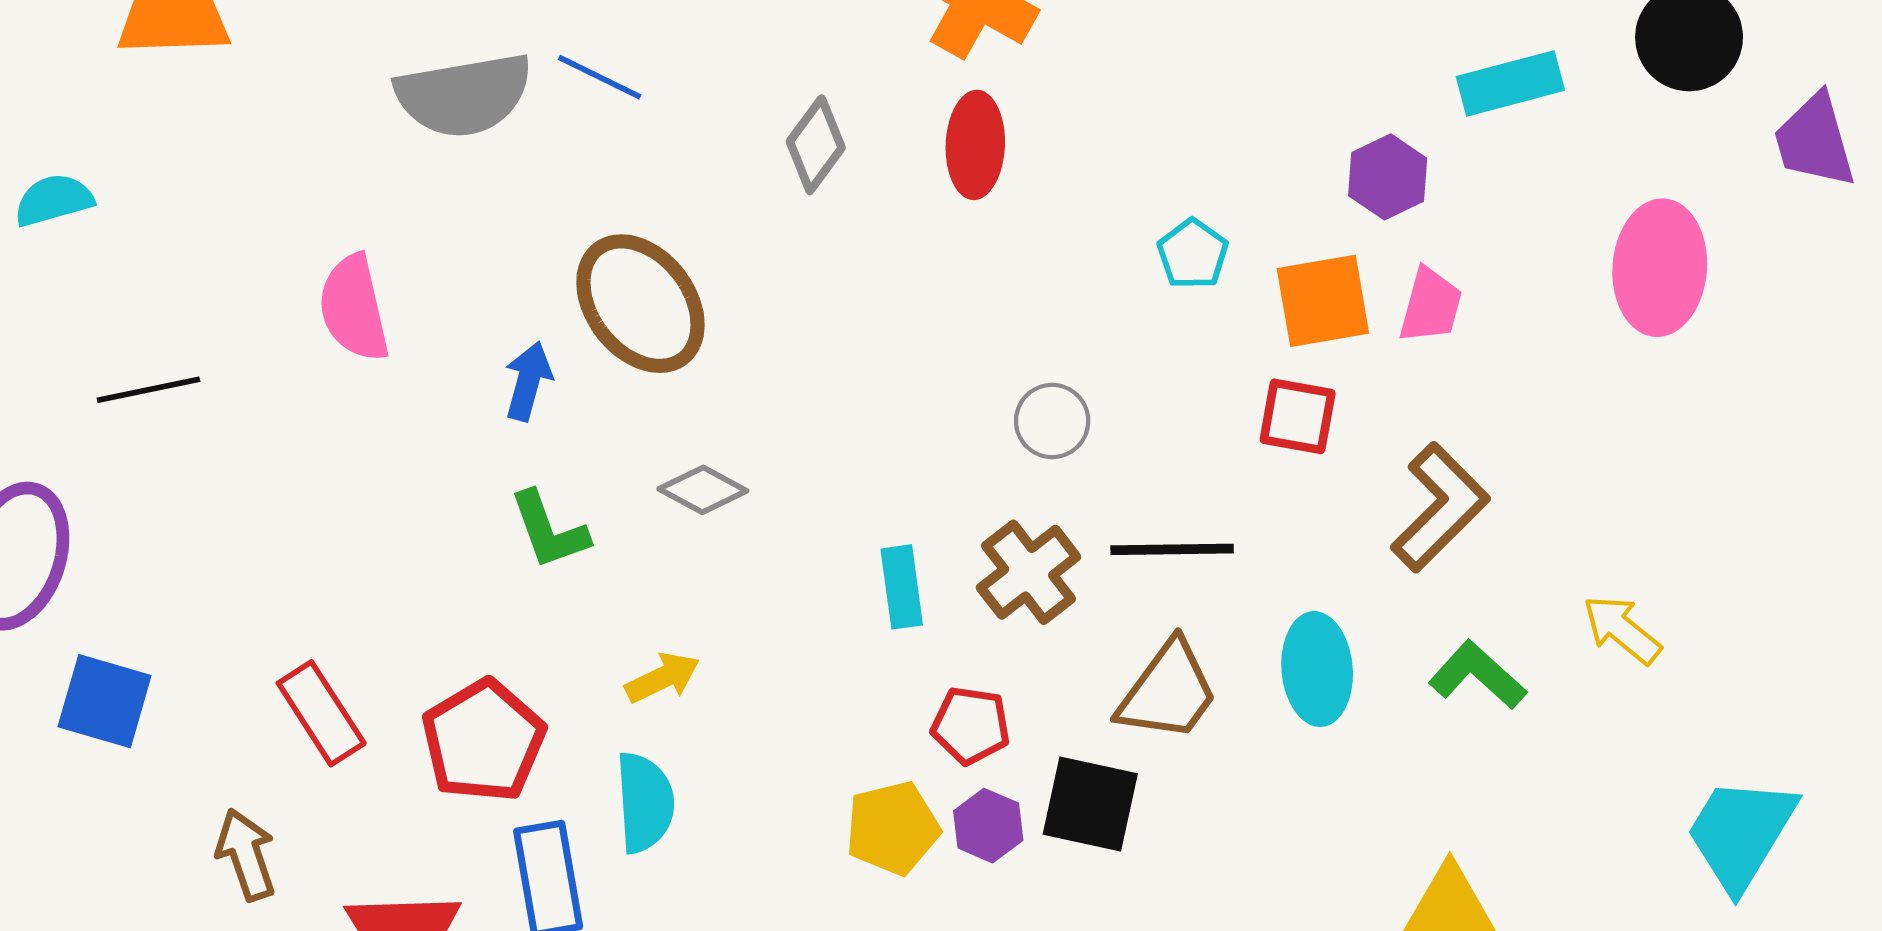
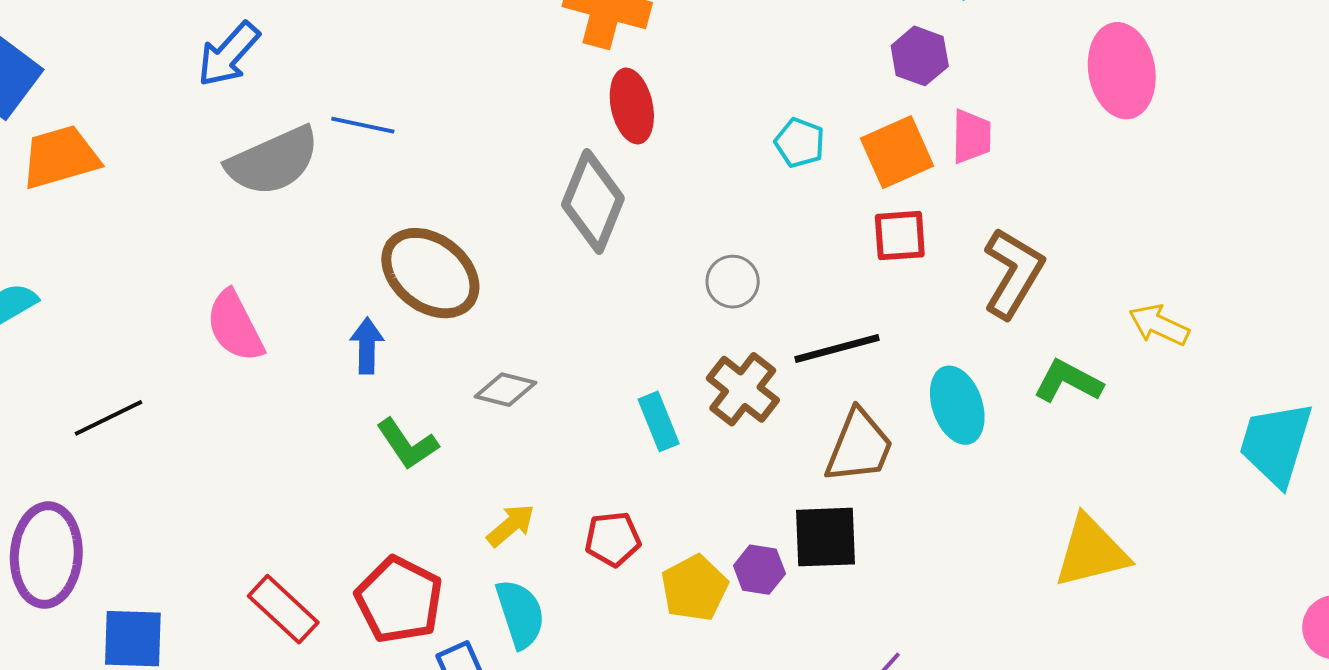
gray diamond: (816, 145) -> (593, 201), moved, size x1.5
red pentagon: (971, 725) -> (613, 539), moved

